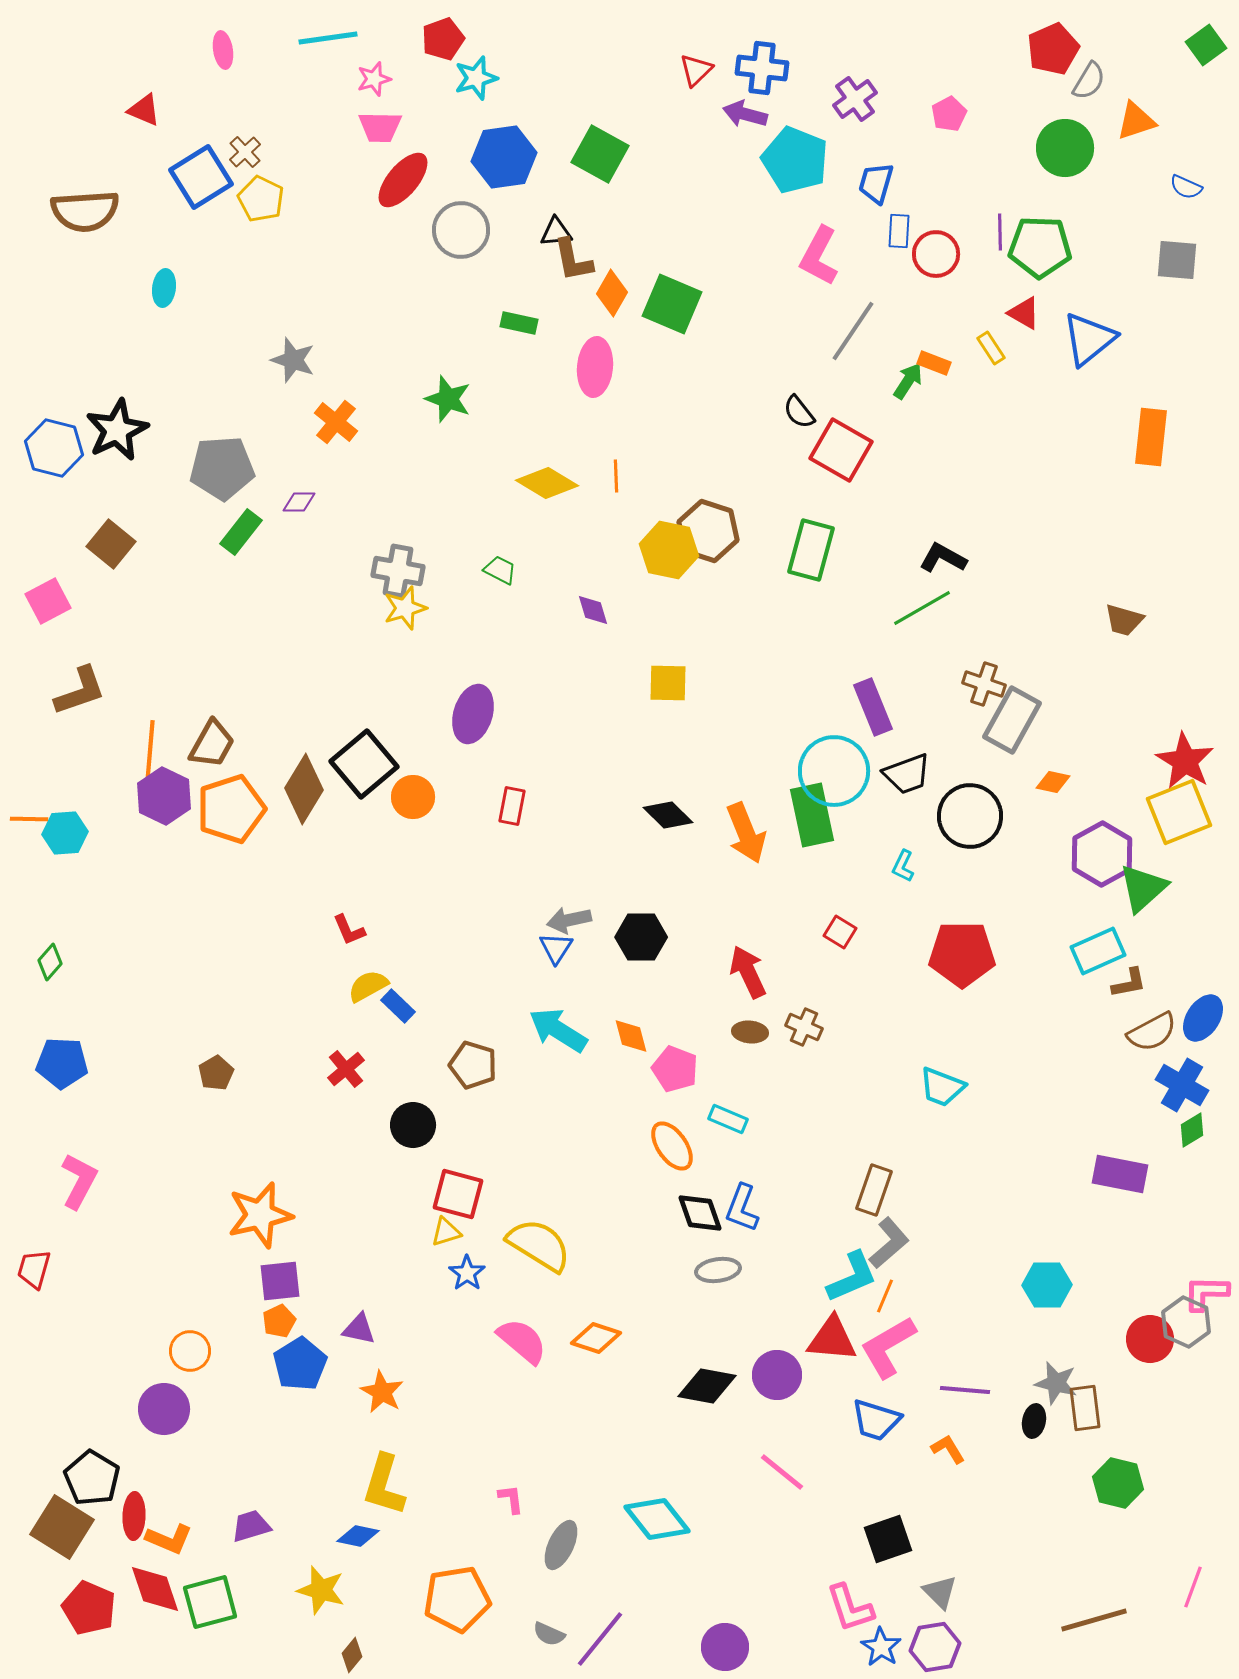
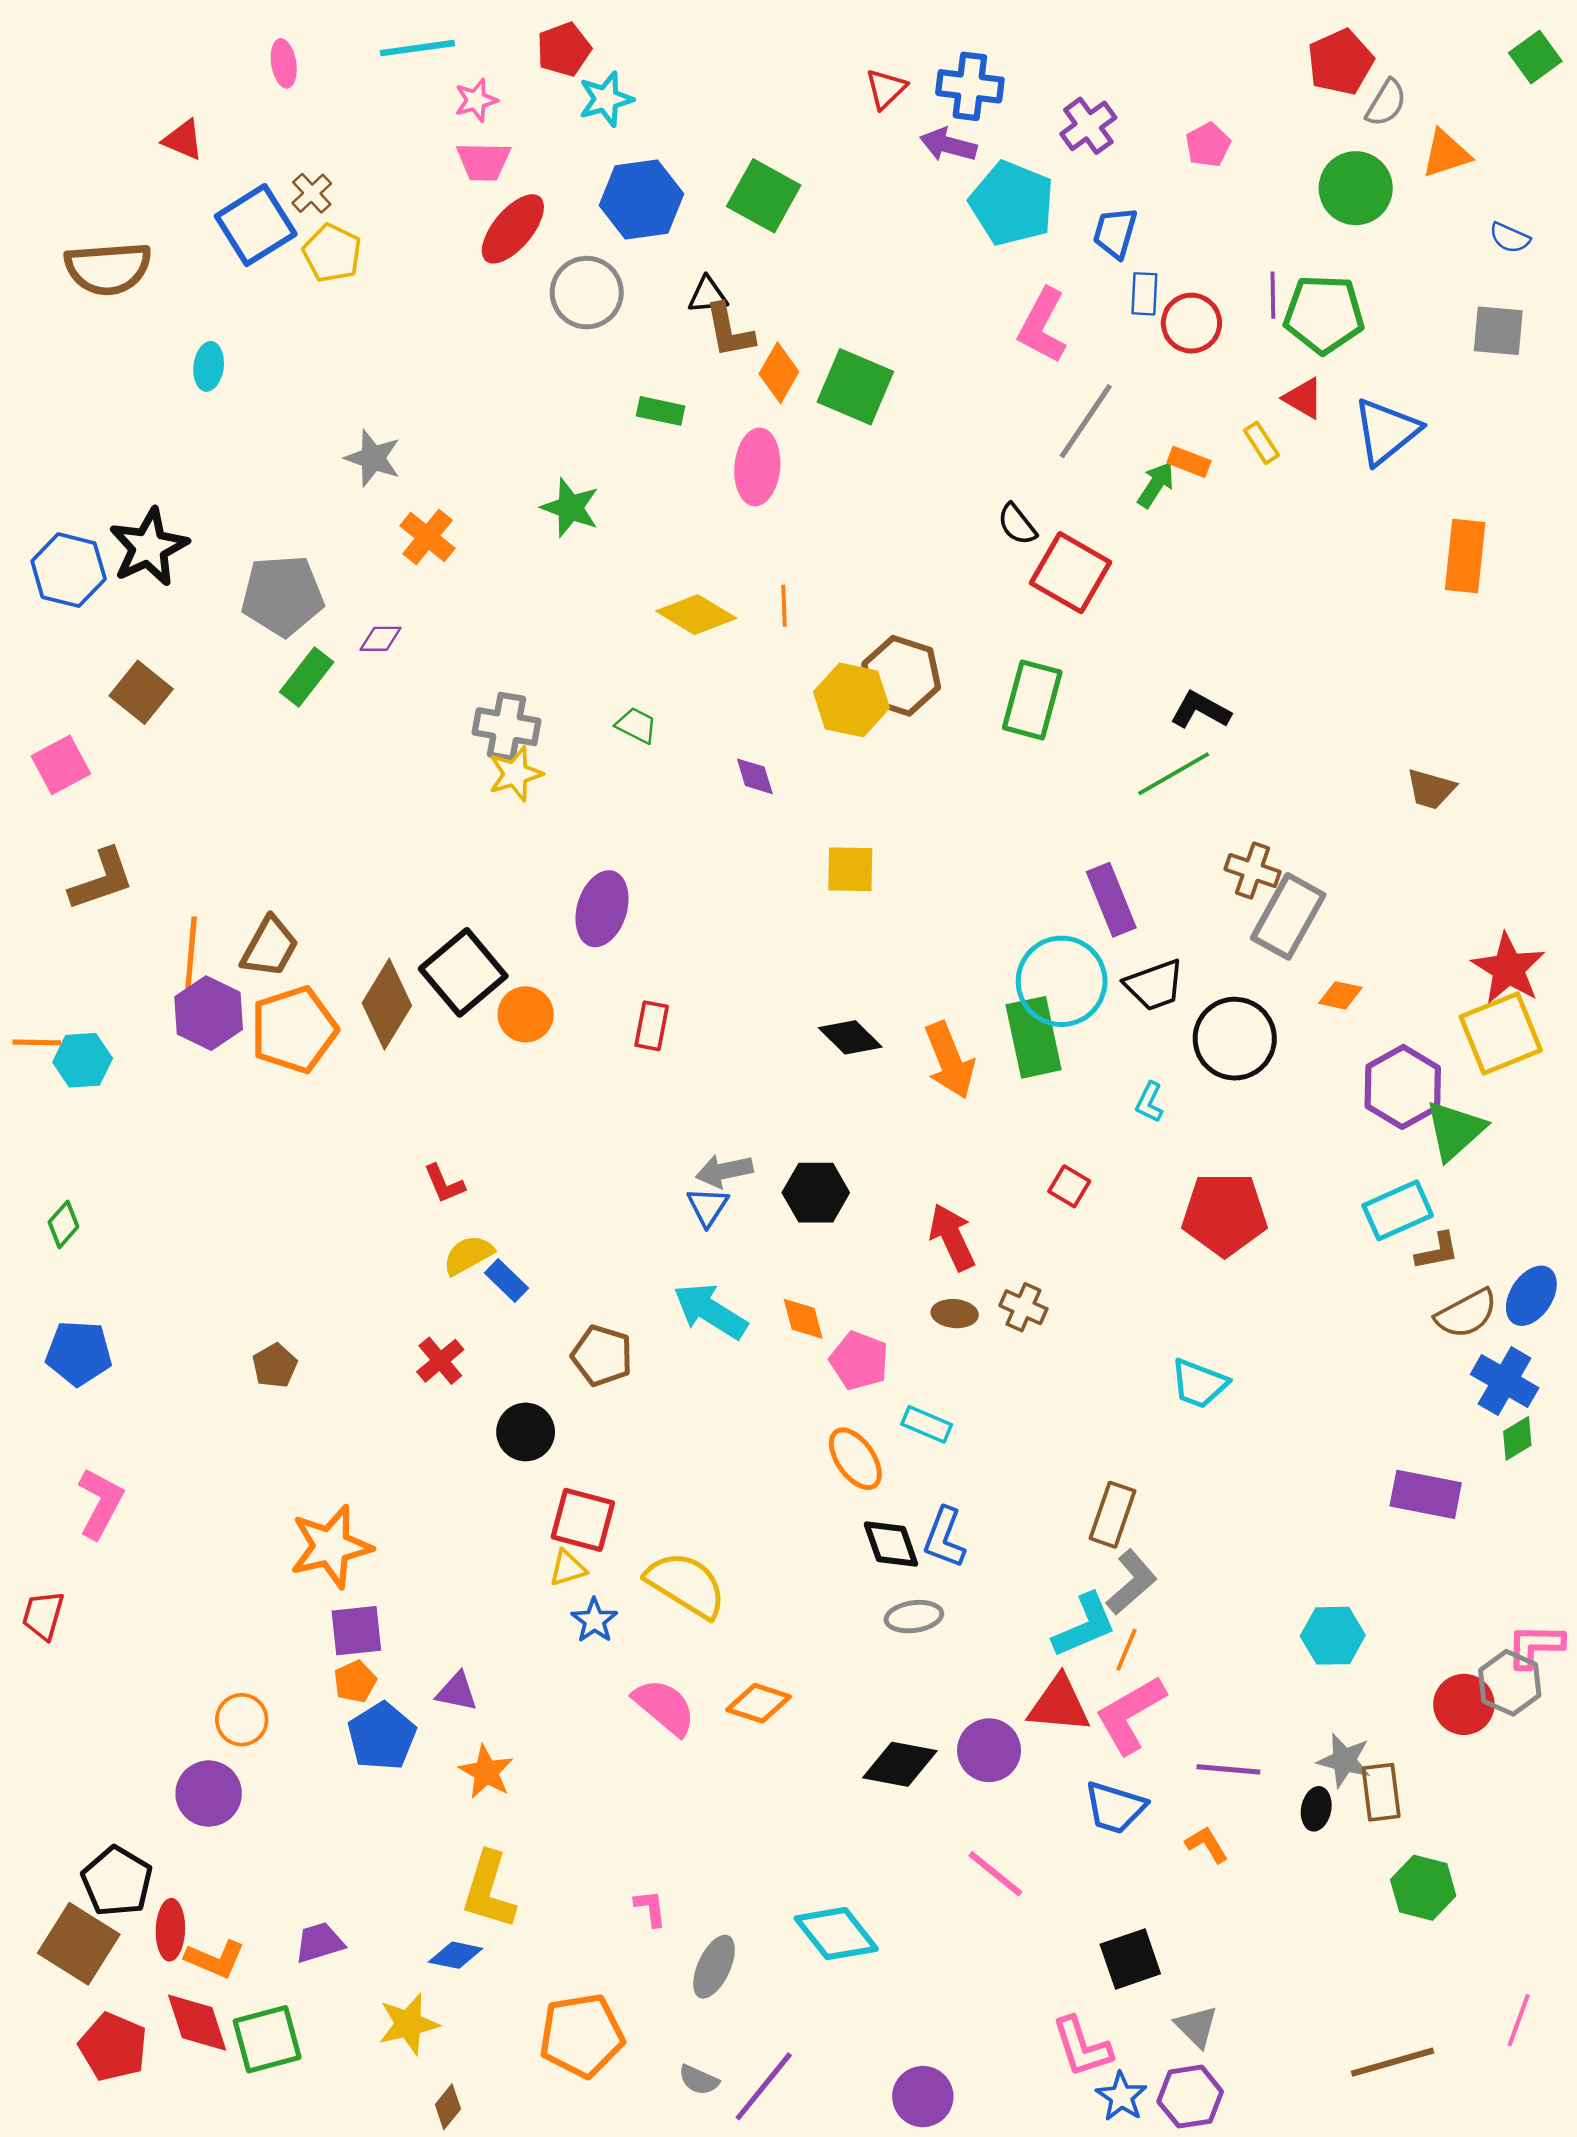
yellow star: (321, 1590) -> (408, 2024), turned -30

